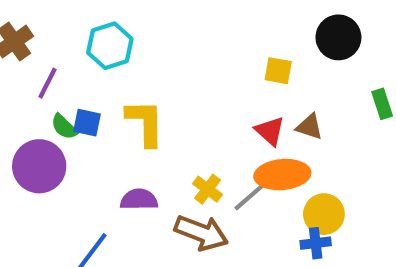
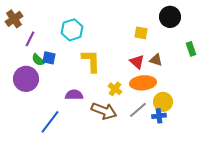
cyan hexagon: (110, 46) -> (72, 30), moved
yellow L-shape: (145, 123) -> (91, 61), moved
yellow cross: (208, 189) -> (115, 89), moved
gray line: (251, 195) -> (138, 110), moved

